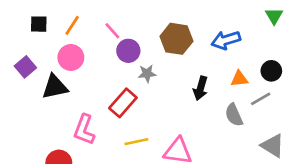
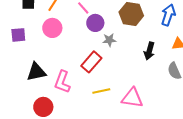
blue arrow: (226, 40) -> (168, 15), turned 125
purple square: (25, 67) -> (18, 35), turned 35
black triangle: (55, 87) -> (36, 72), moved

